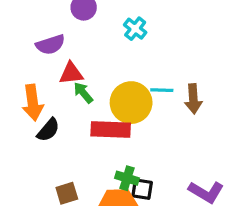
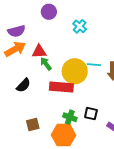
purple semicircle: (50, 45) -> (16, 31), moved
orange arrow: (33, 103) -> (15, 49), moved, turned -115
black square: (142, 189) -> (91, 114), moved

